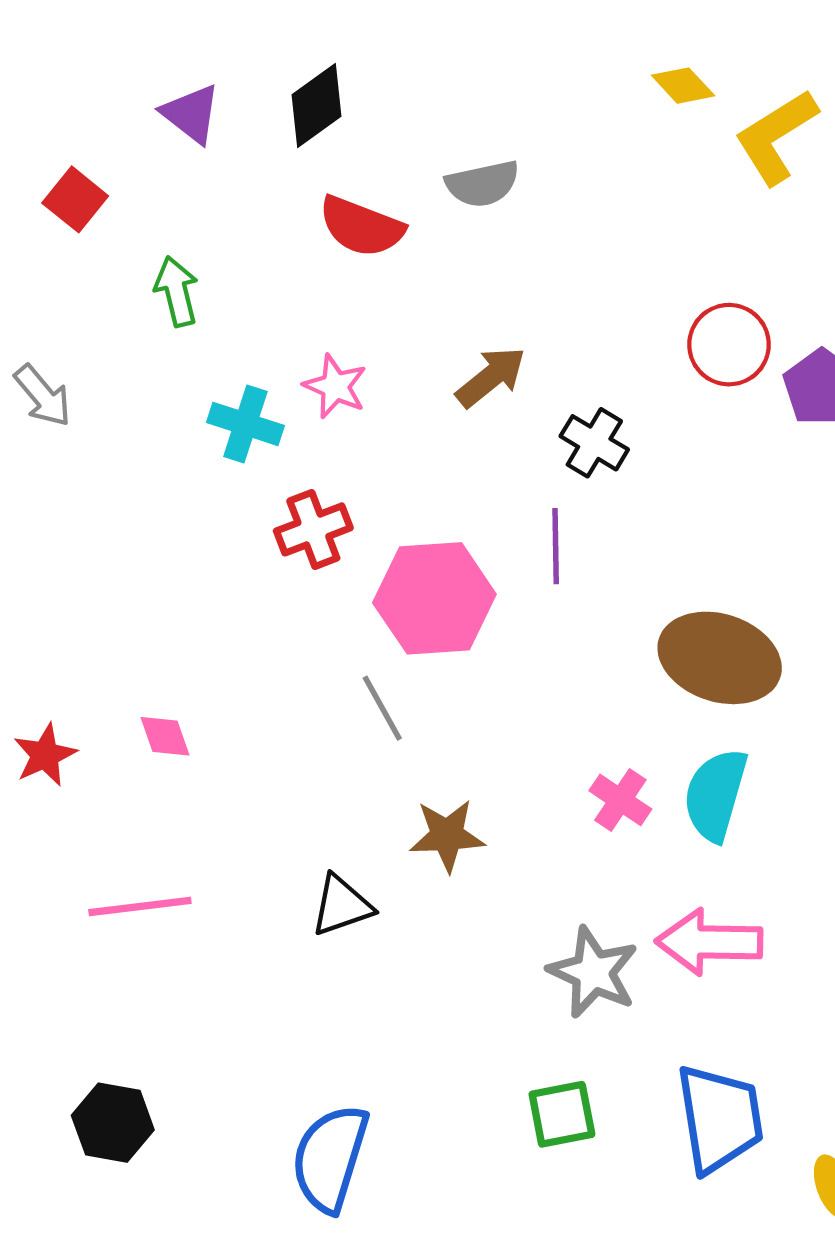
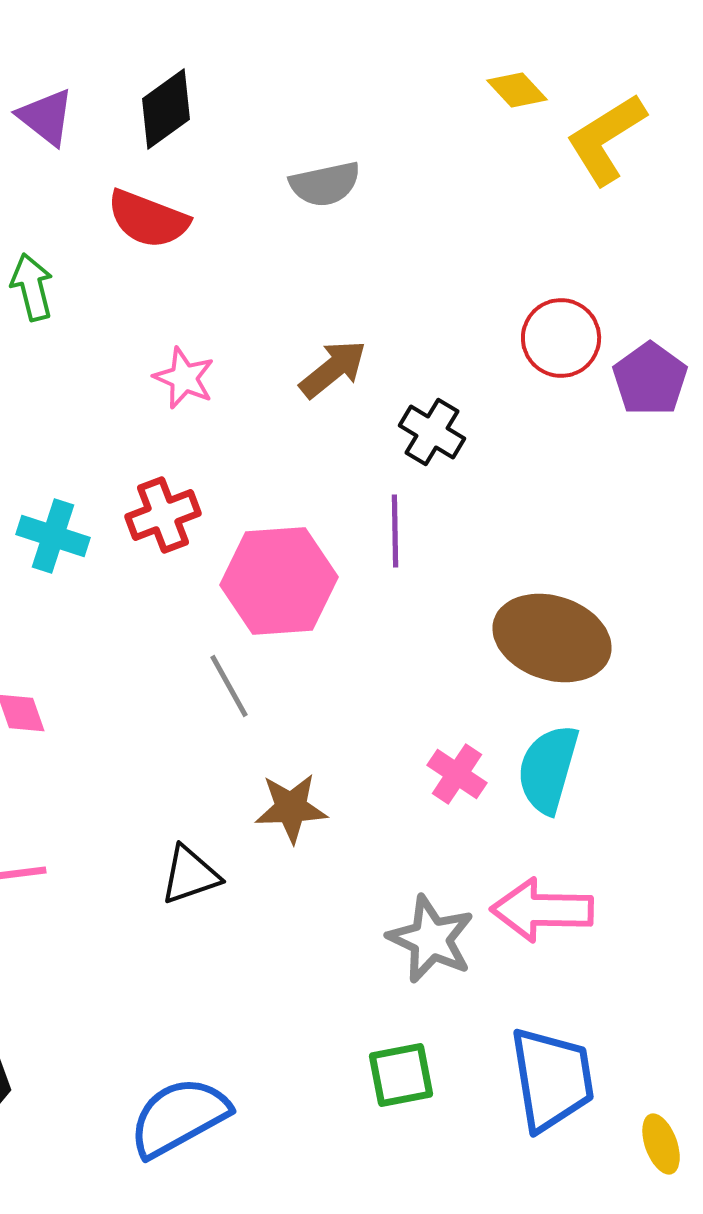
red semicircle: (361, 227) -> (148, 219), moved
cyan cross: (245, 424) -> (53, 536), moved
blue semicircle: (330, 1158) -> (179, 1117), turned 44

